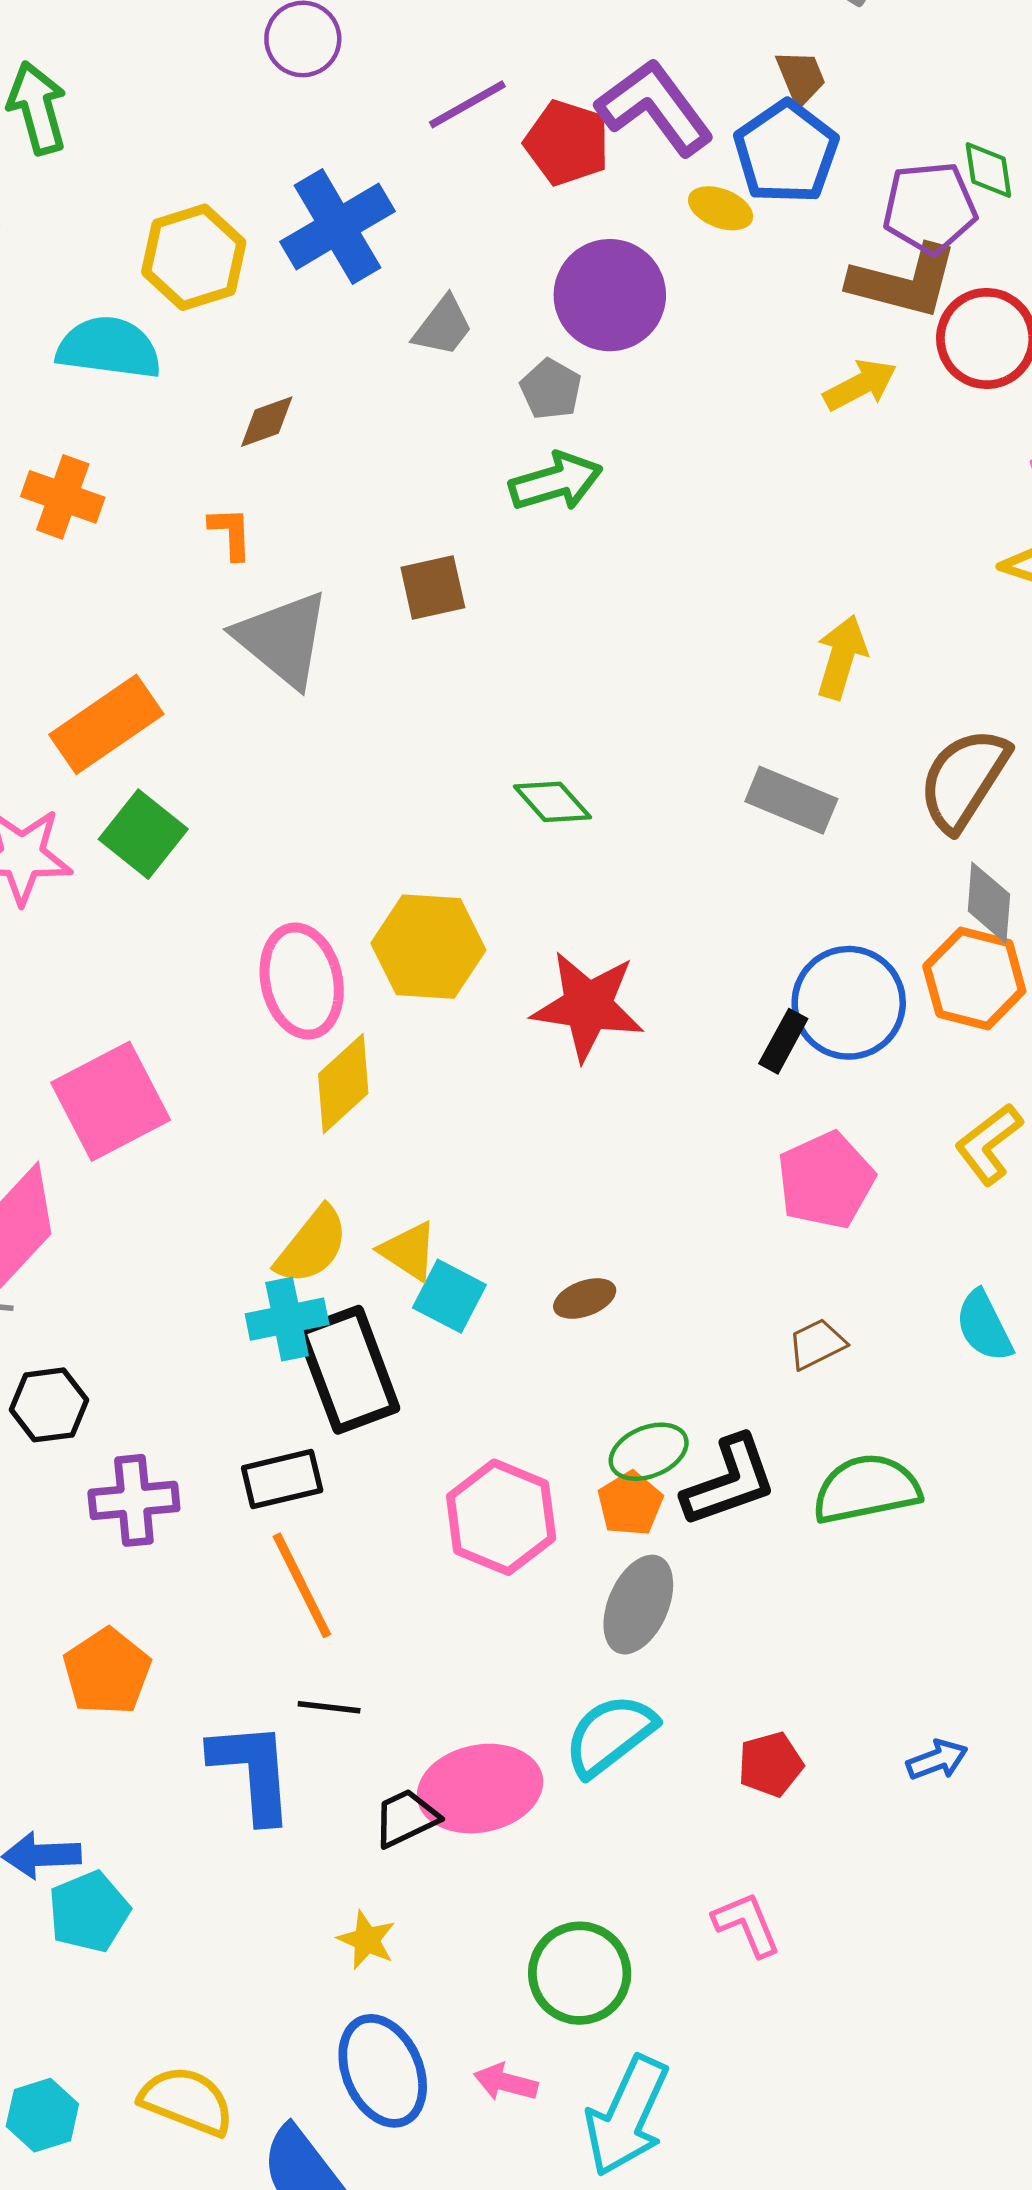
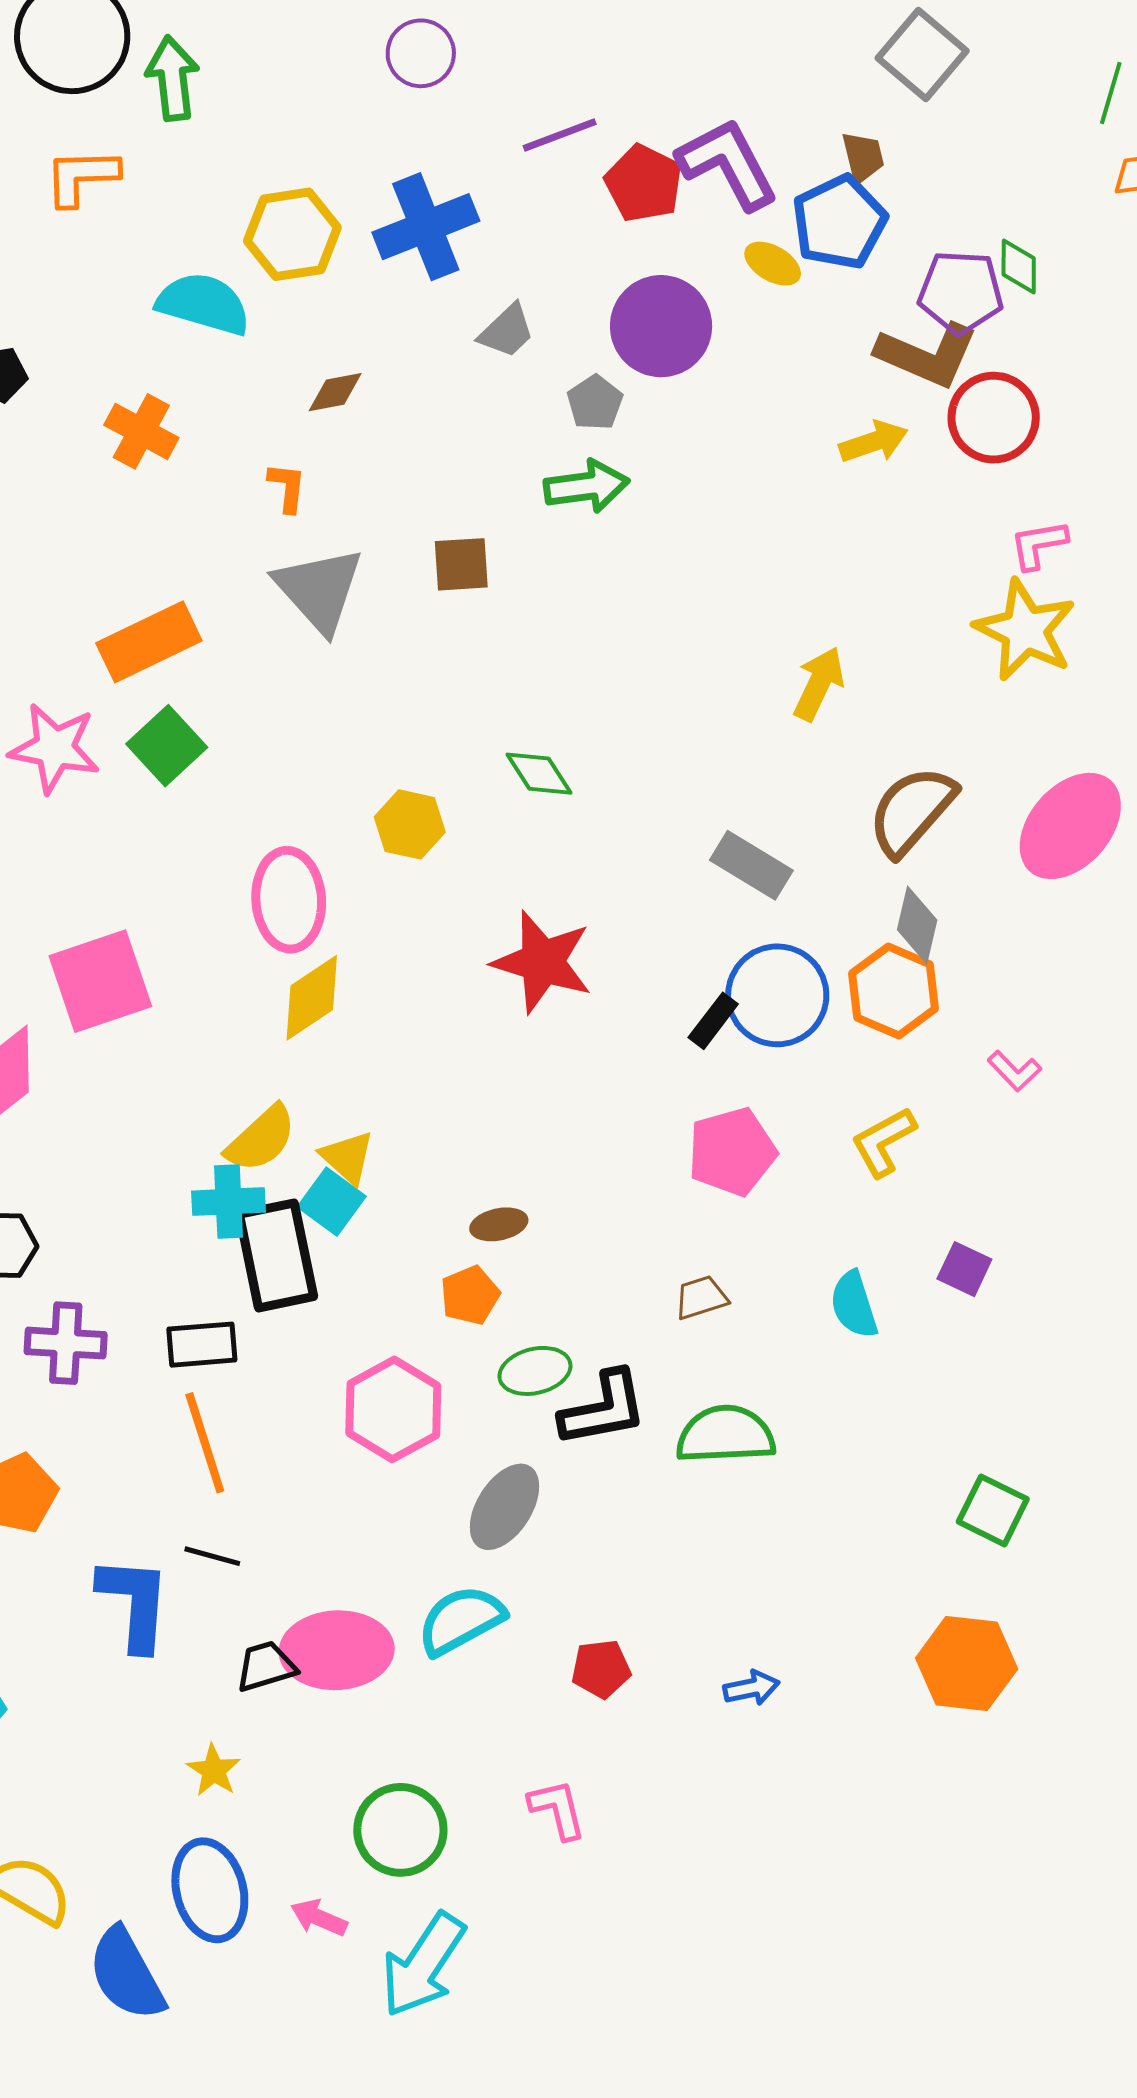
gray rectangle: (791, 800) -> (751, 865), moved
yellow hexagon: (428, 947) -> (410, 824), moved, size x0.7
cyan square: (449, 1296) -> (332, 1202), moved
orange pentagon: (630, 1504) -> (470, 1295), moved

